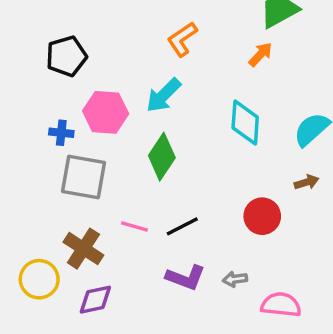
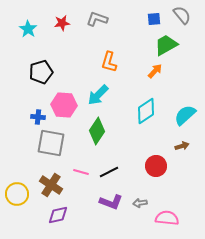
orange L-shape: (182, 39) -> (109, 62), turned -40
cyan diamond: (245, 123) -> (146, 111), turned 52
yellow circle: (39, 279) -> (17, 194), moved

